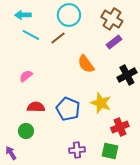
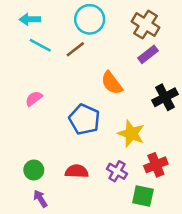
red semicircle: (36, 107) -> (77, 171), moved
blue pentagon: (68, 109) -> (84, 119), moved
purple cross: (77, 150) -> (117, 171), moved, turned 35
purple arrow: (11, 153) -> (40, 199), moved

